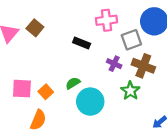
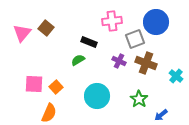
green semicircle: (73, 83) -> (78, 60), moved
green star: (130, 91) -> (139, 99), moved

